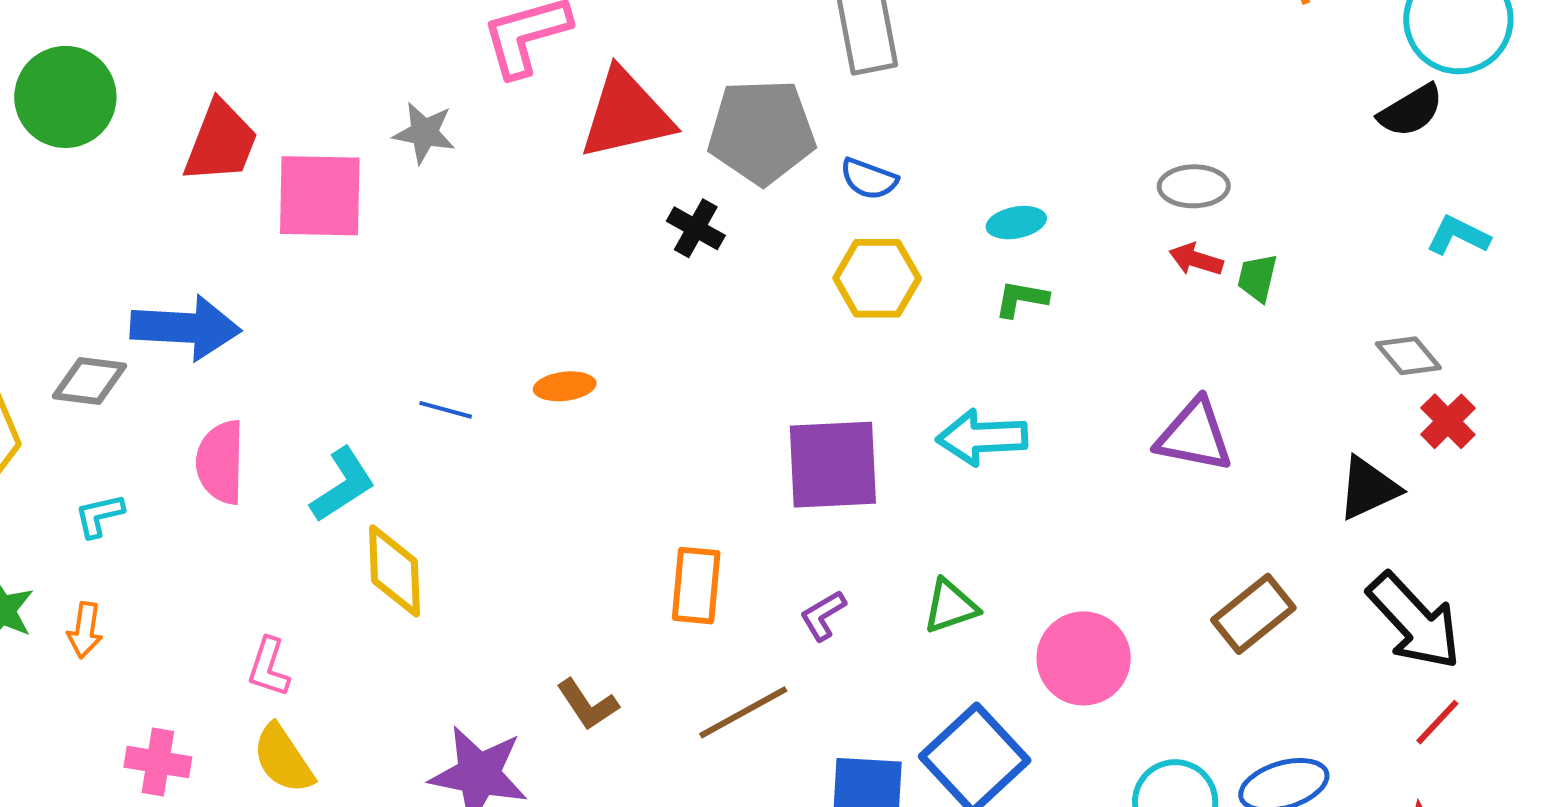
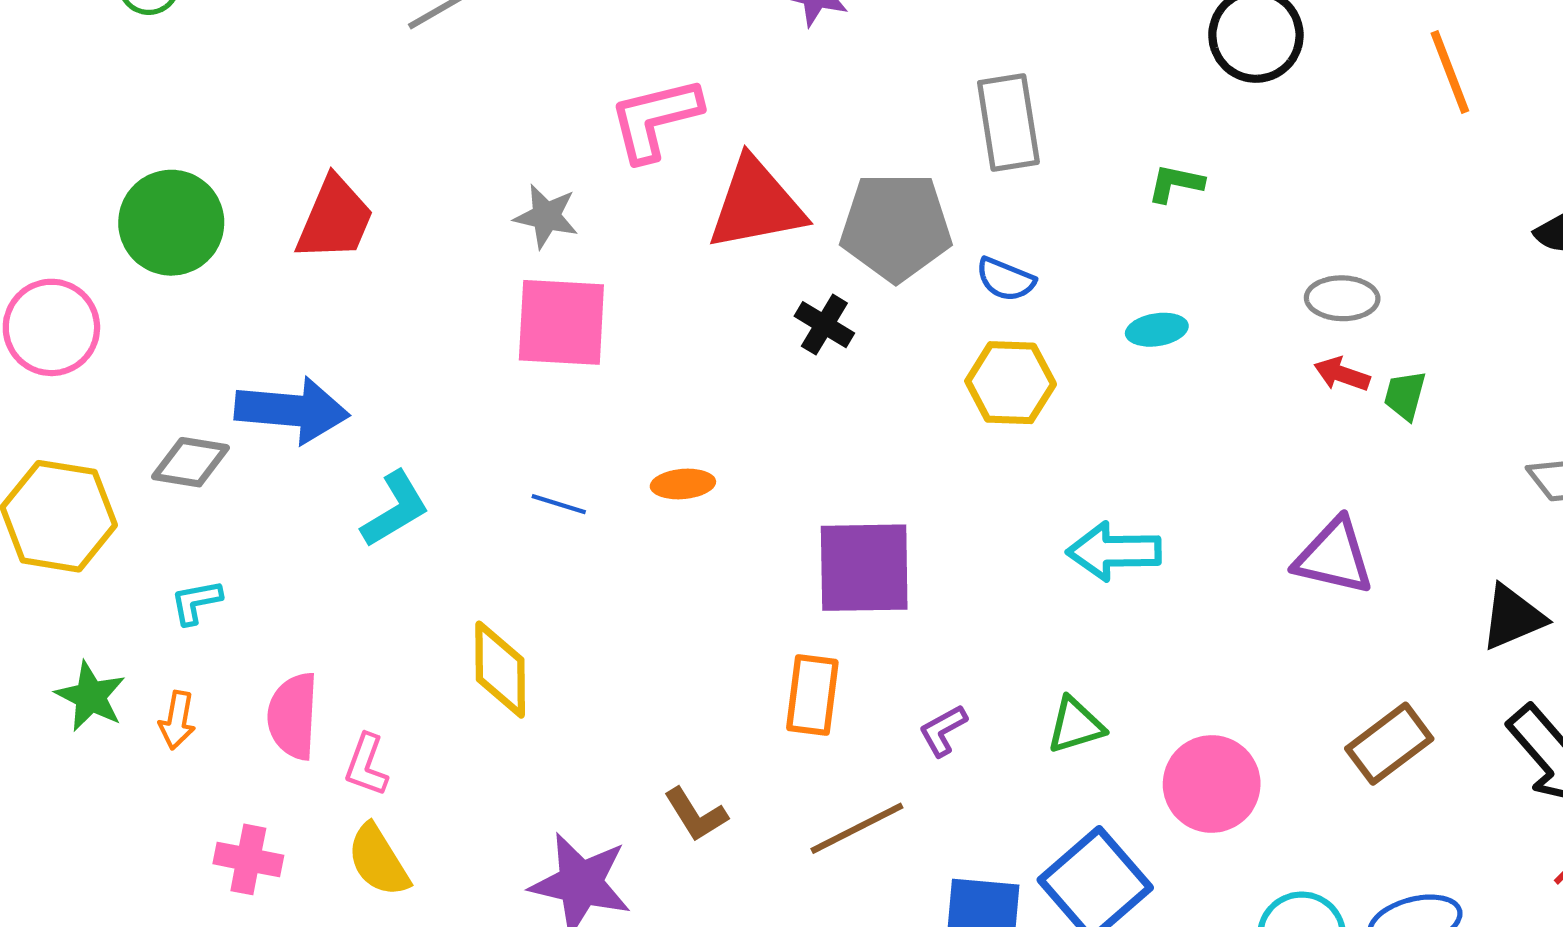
green circle: (65, 97) -> (171, 223), moved
pink square: (320, 196) -> (561, 322), moved
green L-shape: (1021, 299) -> (1176, 183), moved
pink semicircle: (220, 462) -> (293, 716), moved
purple square: (833, 465) -> (864, 568), moved
cyan L-shape: (343, 485) -> (395, 509), moved

